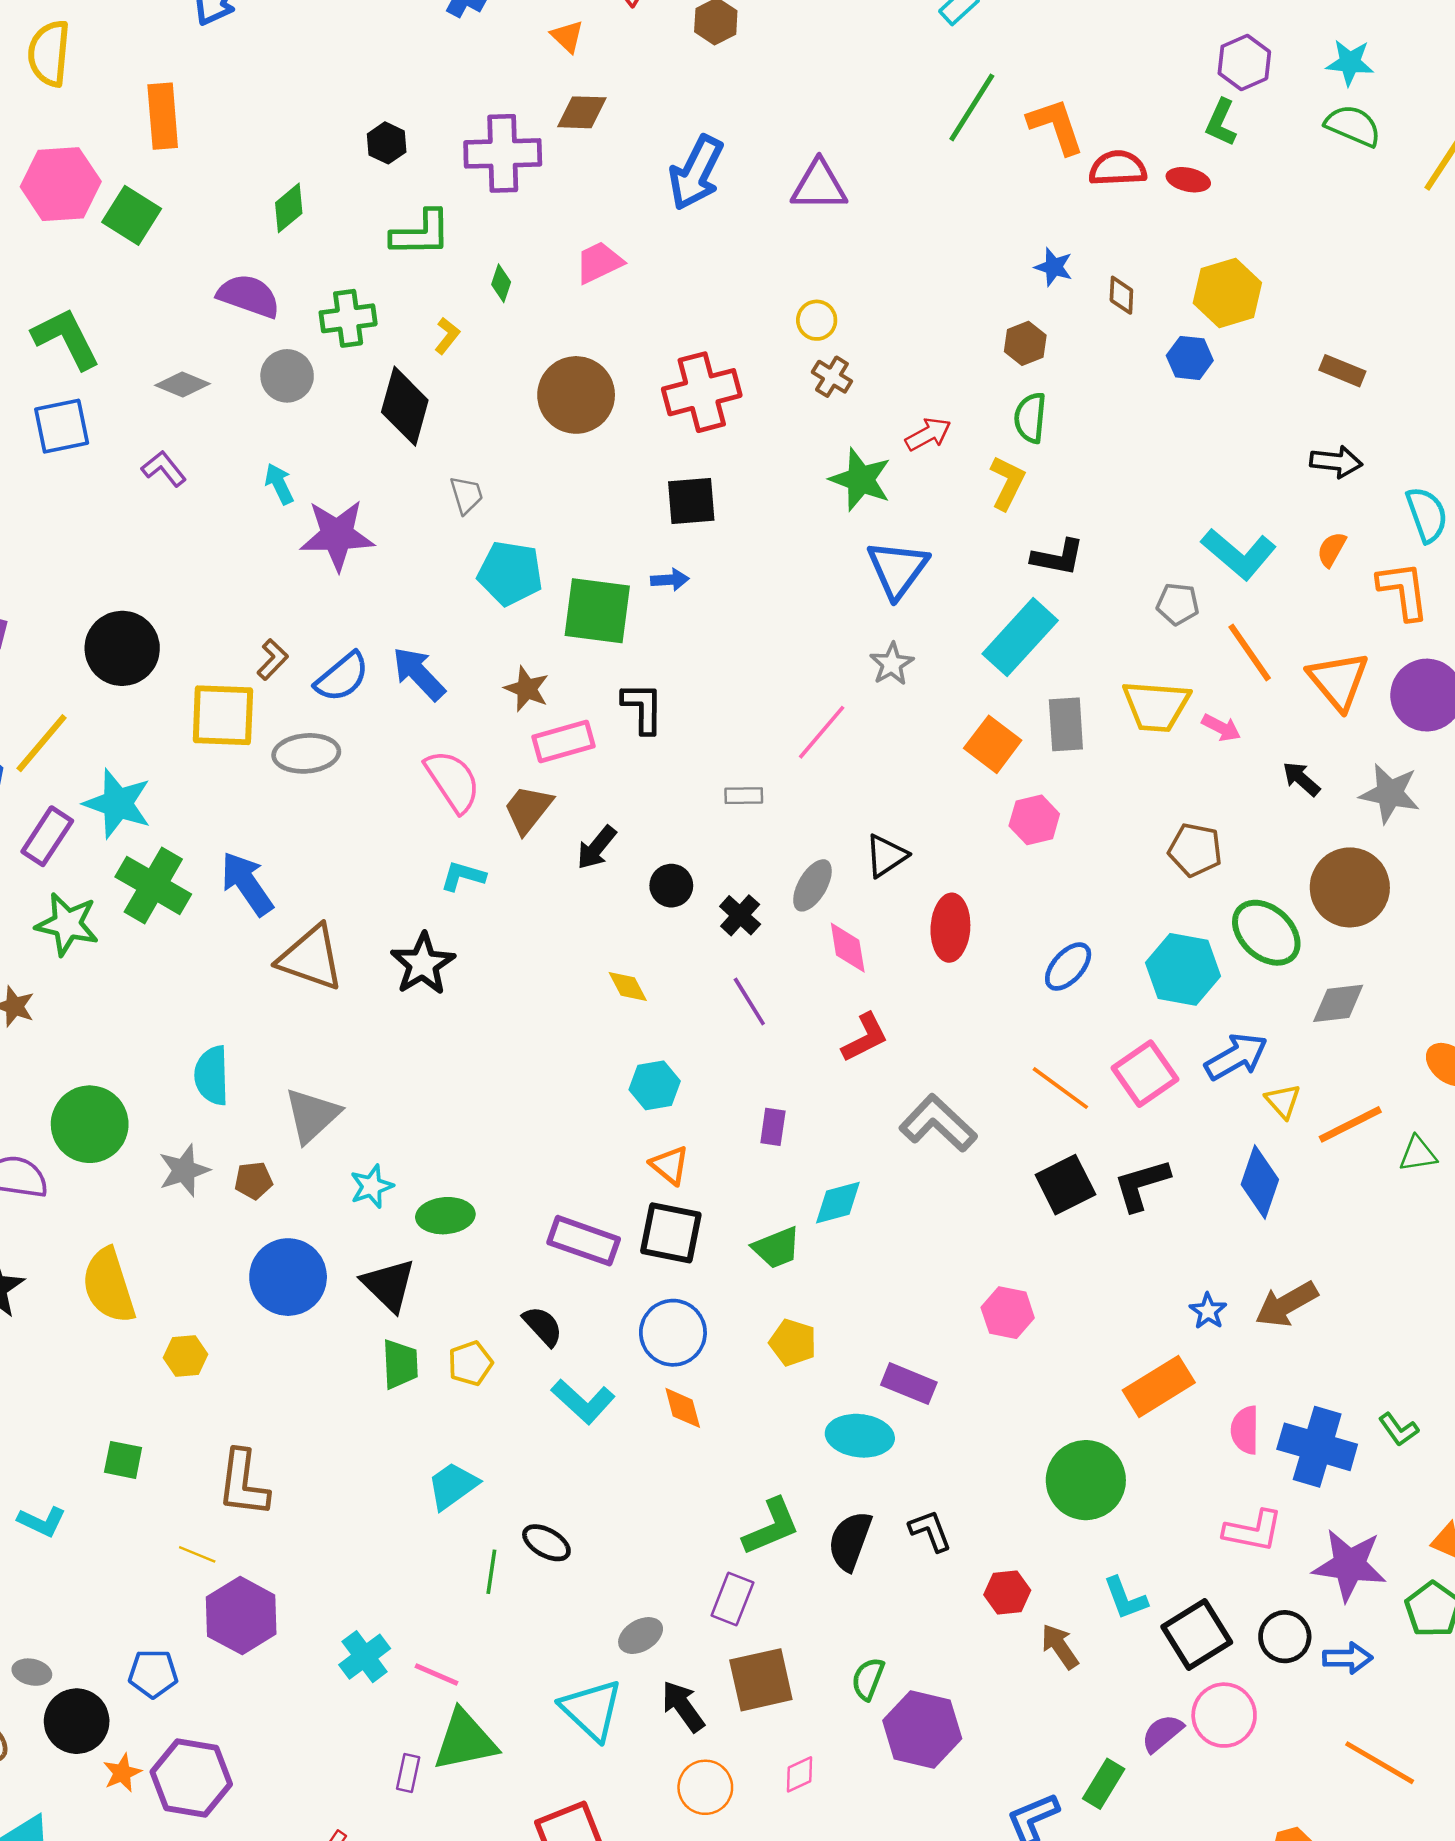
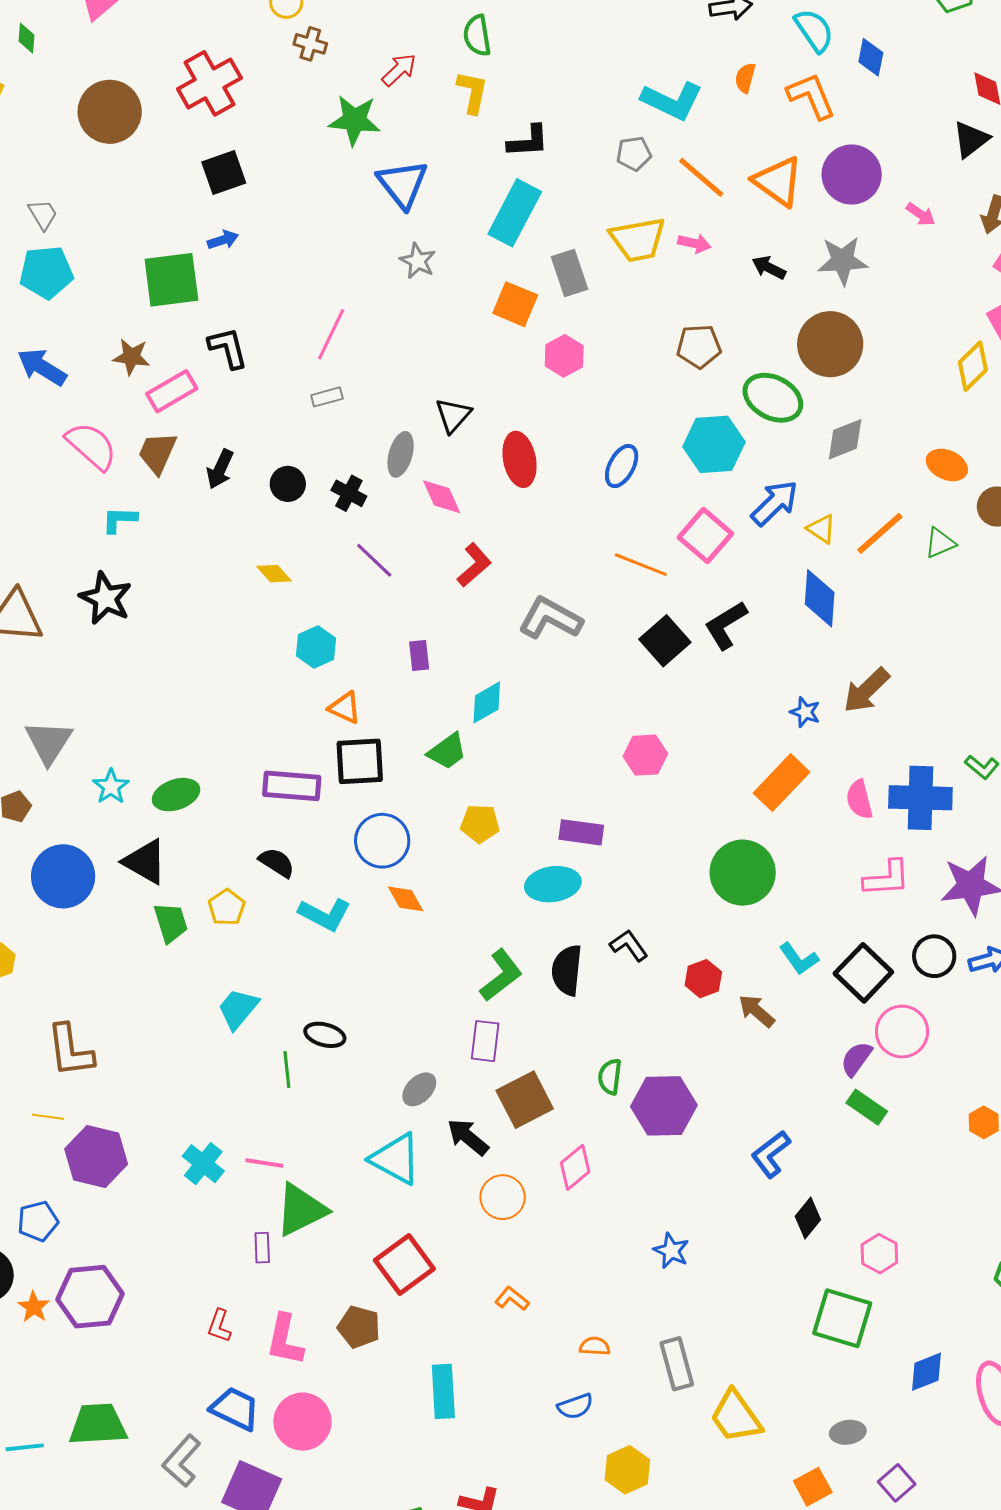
cyan pentagon: (510, 573) -> (46, 272), moved
pink line: (822, 732) -> (331, 334), moved
pink diamond: (799, 1774) -> (575, 1167), size x1.4
green rectangle: (1104, 1784) -> (867, 1107), moved, turned -72

